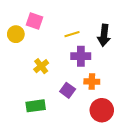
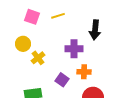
yellow circle: (16, 34) -> (23, 44), moved
yellow line: (72, 34) -> (58, 16), moved

